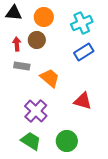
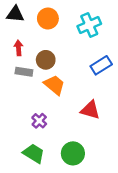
brown circle: (37, 40) -> (46, 60), moved
blue rectangle: (84, 52) -> (101, 65), moved
purple cross: (36, 111) -> (39, 121), size x0.6

